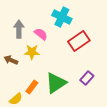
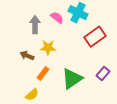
pink semicircle: (41, 34) -> (57, 18), moved
orange rectangle: (32, 87) -> (43, 74), moved

